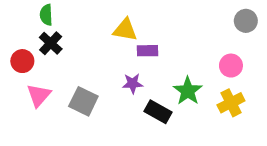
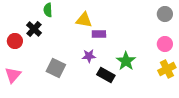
green semicircle: (46, 15) -> (48, 10), moved
pink circle: (231, 66) -> (165, 44), moved
pink triangle: (39, 95) -> (13, 75), moved
yellow cross: (231, 103) -> (167, 69), moved

